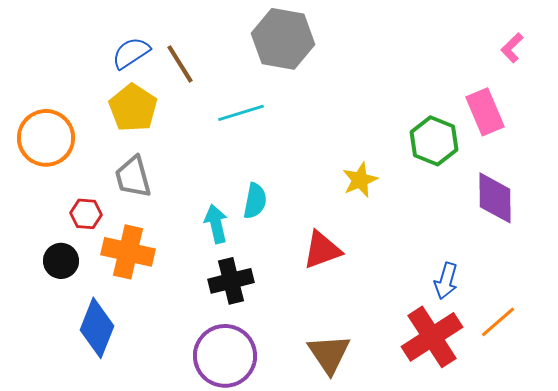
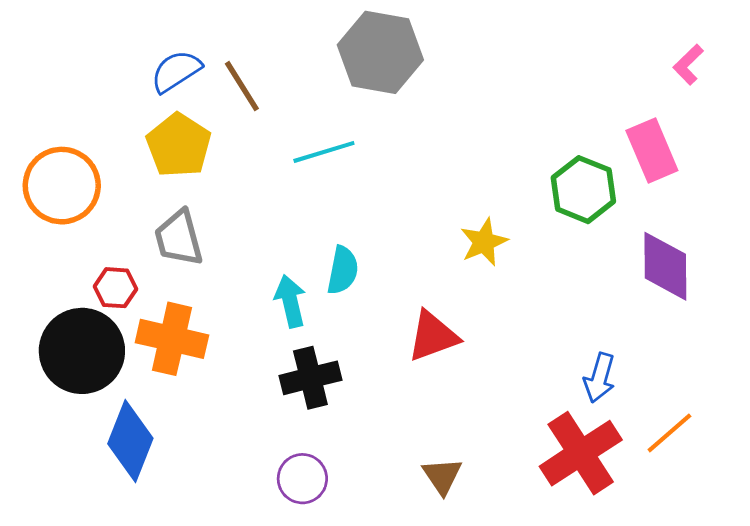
black circle: (61, 261) -> (82, 351), size x1.8
brown triangle: (329, 354) -> (442, 476), size x0.7
purple circle: (225, 356) -> (302, 479), size x0.6

